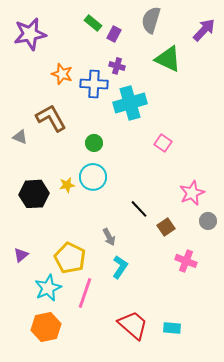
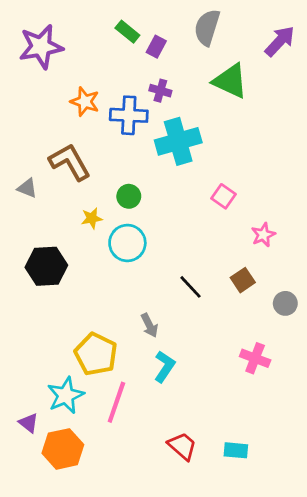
yellow star: (67, 185) -> (92, 218), moved
pink star: (192, 193) -> (263, 235), moved, size x0.7
brown square: (166, 227) -> (243, 280), moved
purple triangle: (21, 255) -> (29, 423), moved, turned -42
red trapezoid: (133, 325) -> (182, 446), size x0.7

